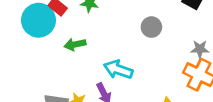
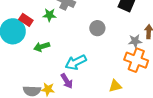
cyan arrow: (118, 70) -> (76, 62), turned -40

